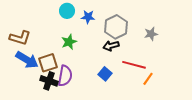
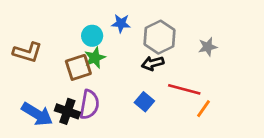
cyan circle: (67, 11) -> (92, 36), moved
blue arrow: (27, 60) -> (37, 114), moved
brown square: (48, 63) -> (78, 67), moved

